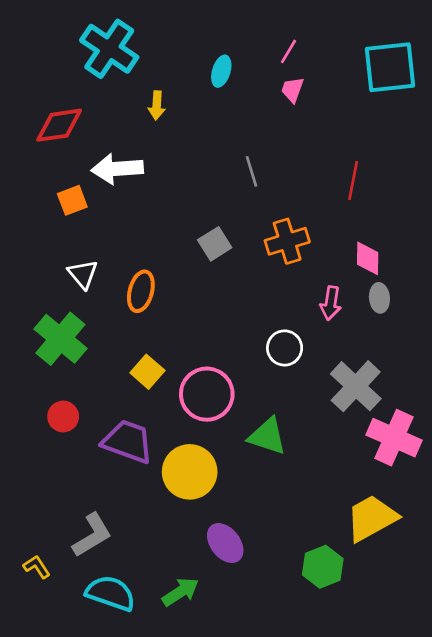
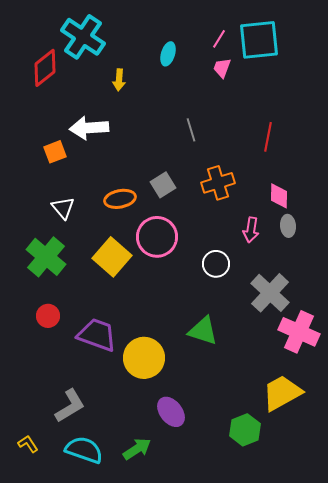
cyan square: (390, 67) -> (259, 40), moved
red diamond: (59, 125) -> (45, 68), moved, turned -30
orange ellipse: (141, 291) -> (120, 199), moved, turned 64
yellow square: (147, 372) -> (112, 257), moved, size x1.5
pink circle: (207, 394) -> (157, 237), moved
yellow L-shape: (37, 567) -> (28, 444), moved

